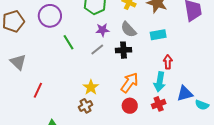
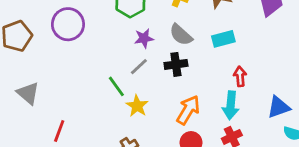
green line: (68, 42) -> (116, 86), moved
yellow star: (91, 87) -> (137, 106), moved
blue triangle: (185, 93) -> (279, 107), moved

